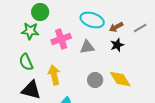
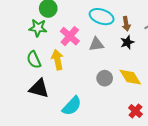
brown arrow: (116, 27) -> (126, 24), turned -72
pink cross: (61, 39) -> (70, 36), turned -30
yellow arrow: (54, 75) -> (57, 60), moved

